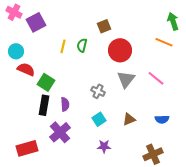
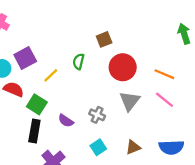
purple square: (36, 22) -> (25, 58), moved
orange line: (164, 42) -> (164, 74), moved
yellow line: (63, 46) -> (51, 75), moved, turned 32
purple semicircle: (65, 104) -> (66, 121), moved, turned 128
blue semicircle: (162, 119) -> (171, 147), size x1.5

